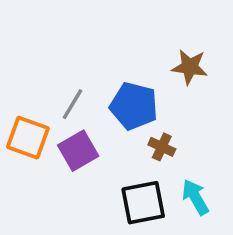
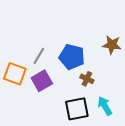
brown star: (190, 67) -> (112, 45), moved

